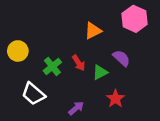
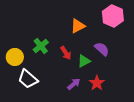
yellow circle: (18, 51) -> (15, 57), moved
green cross: (52, 66) -> (41, 46), moved
purple arrow: (76, 108) -> (74, 84), moved

